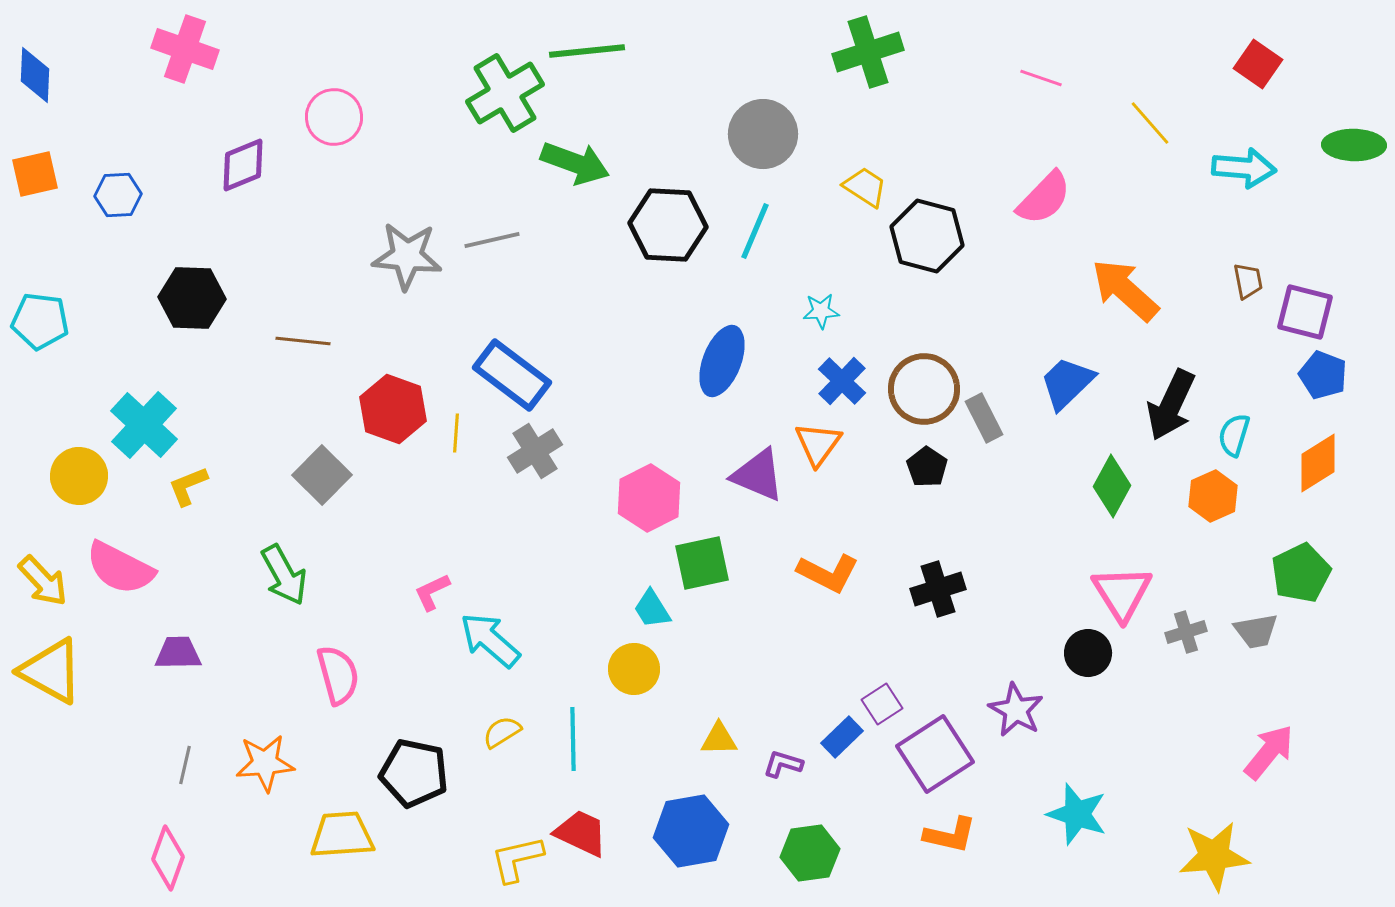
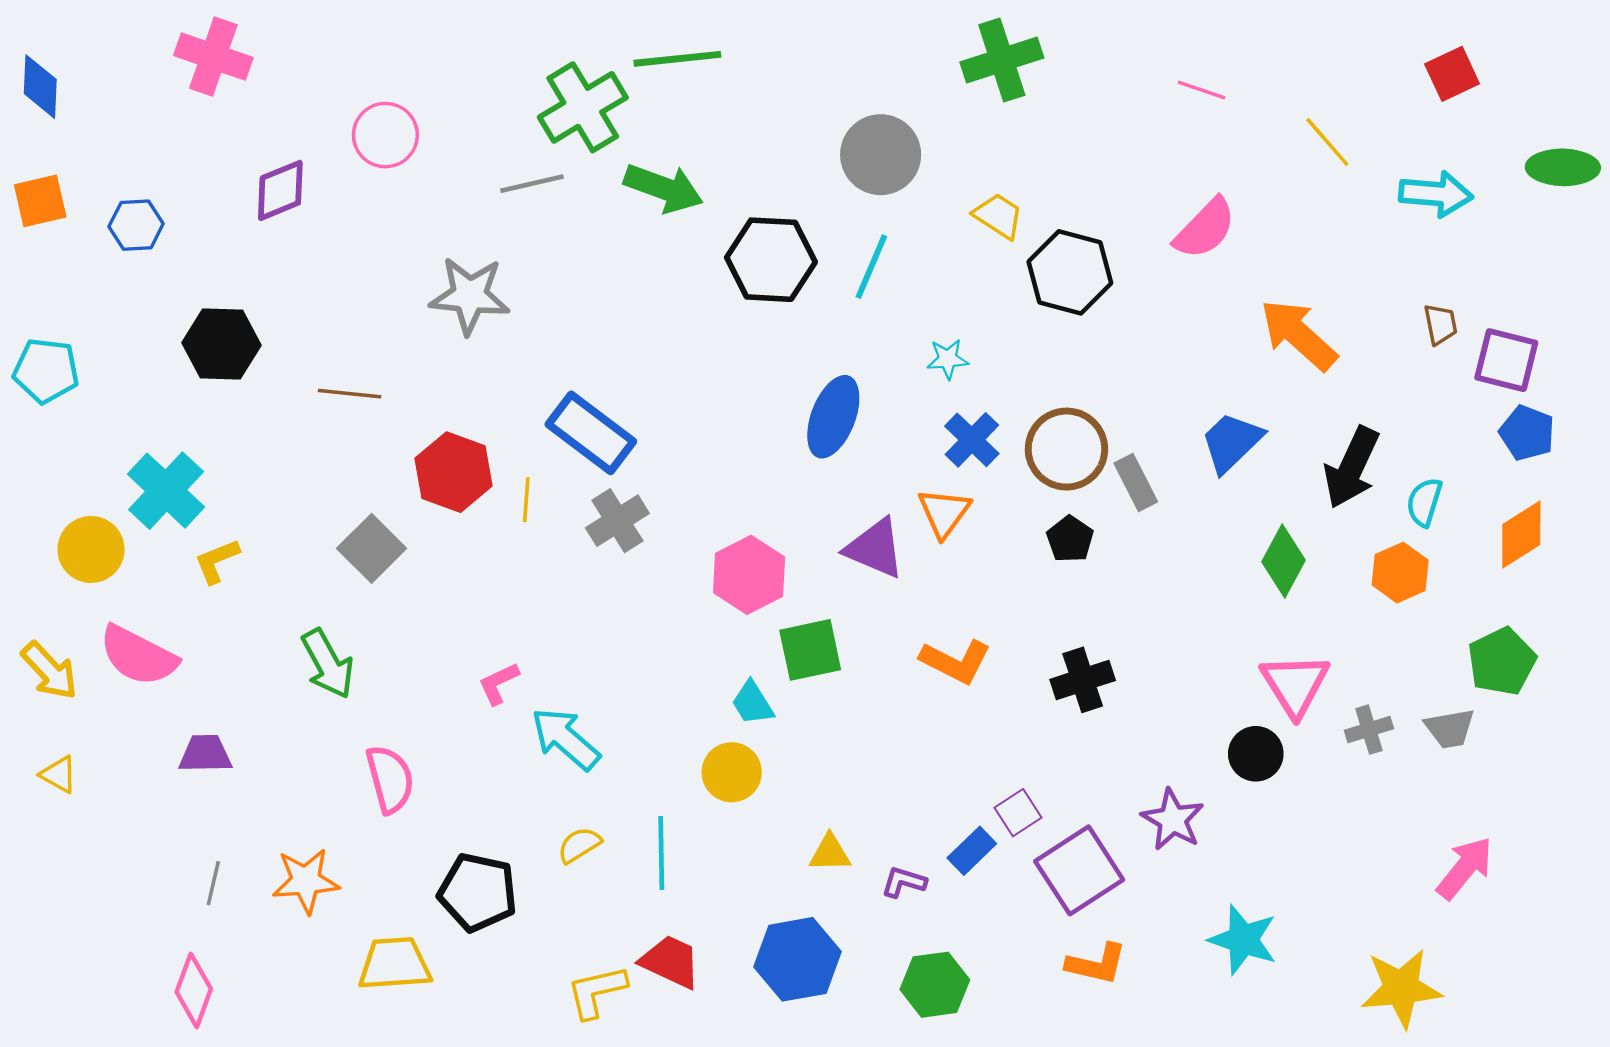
red square: (1258, 64) -> (1452, 74), turned 30
gray line: (492, 240) -> (532, 184), moved
yellow triangle: (51, 671) -> (59, 775), size x0.5

